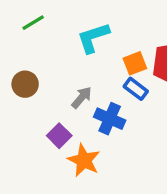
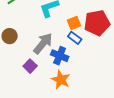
gray arrow: (82, 97) -> (43, 43), size x1.6
orange star: (84, 160) -> (61, 80), moved

